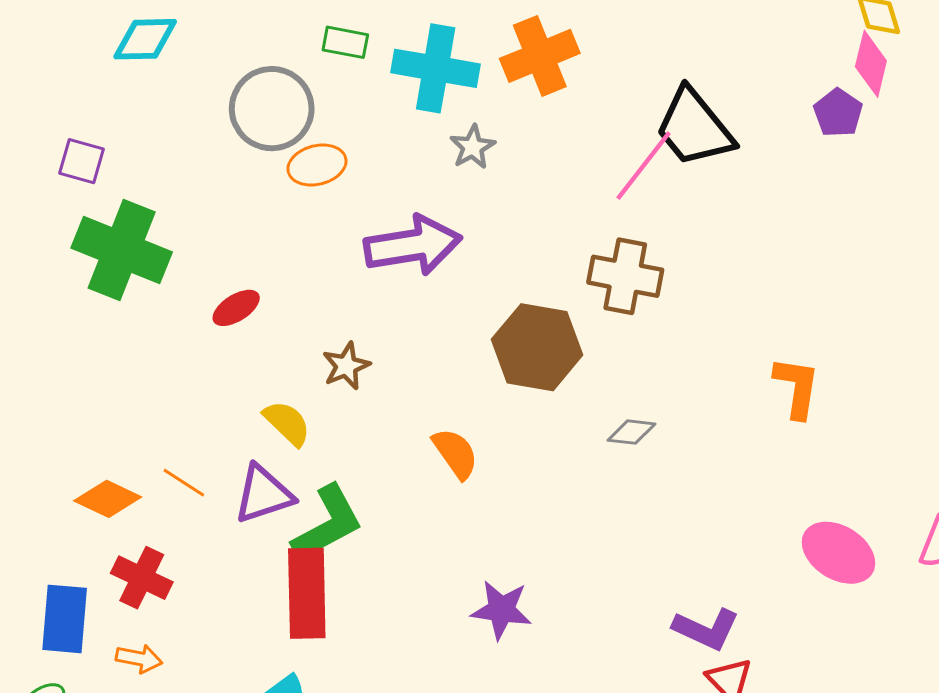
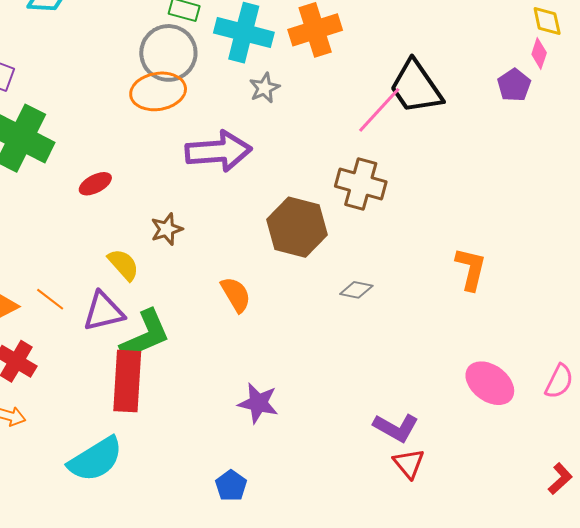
pink diamond: (871, 64) -> (539, 54), size x0.7
gray circle: (272, 109) -> (168, 53), moved
orange ellipse: (317, 165) -> (158, 91), size x1.4

